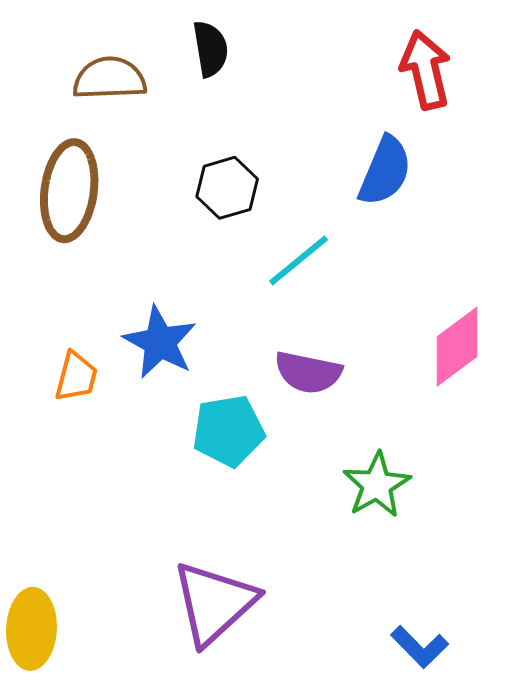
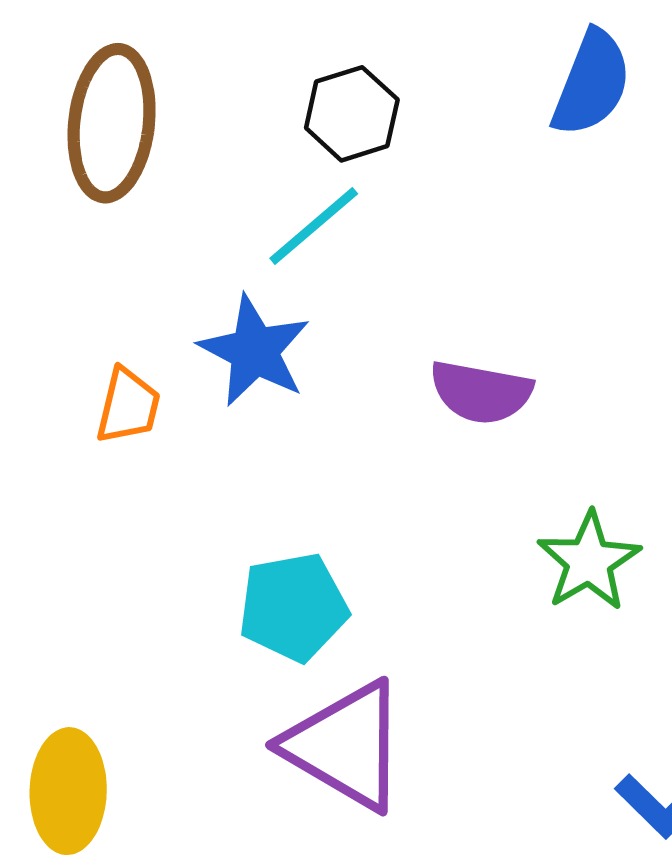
cyan line: (299, 260) -> (314, 226), moved
cyan pentagon: (228, 431) -> (293, 607), moved
purple triangle: (214, 603) -> (346, 746), turned -46

